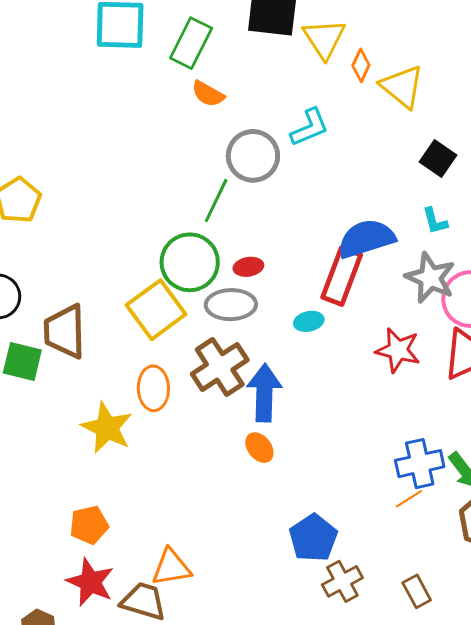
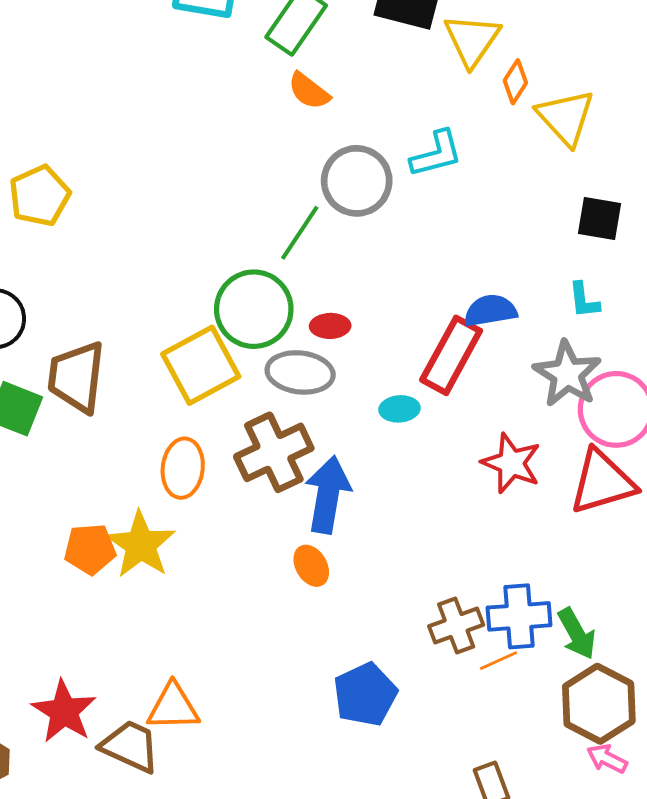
black square: (438, 158) -> (600, 219), turned -33
blue semicircle: (366, 239) -> (490, 311), size x0.7
yellow star: (107, 428) -> (141, 545), moved
orange pentagon: (89, 525) -> (90, 549), moved
brown cross: (342, 581) -> (456, 625), moved

